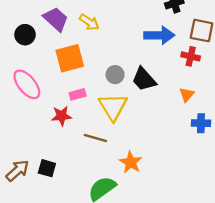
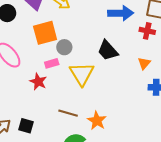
gray circle: (115, 75) -> (64, 47), moved
red star: (62, 116) -> (38, 82), turned 30
brown line: (95, 138) -> (68, 113), moved

